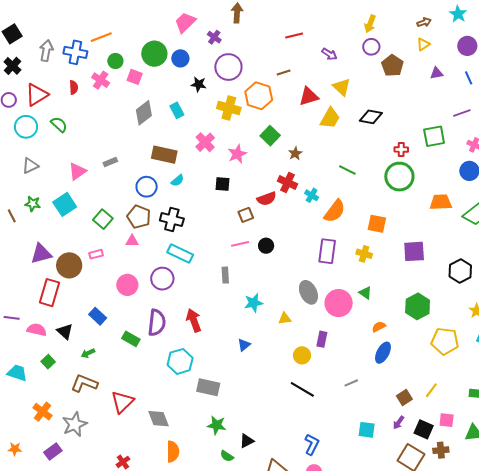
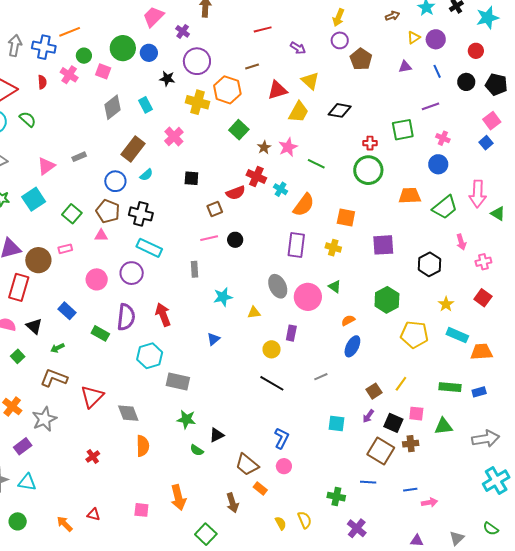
yellow triangle: (423, 44) -> (414, 38), moved
pink star: (237, 154) -> (288, 147), moved
brown rectangle: (164, 155) -> (133, 149), turned -65

